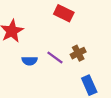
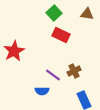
blue semicircle: (30, 61) -> (42, 91), moved

